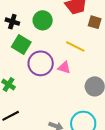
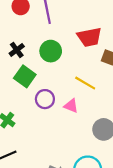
black cross: (12, 22) -> (17, 50), turned 32
purple circle: (41, 63) -> (45, 99), size x0.7

